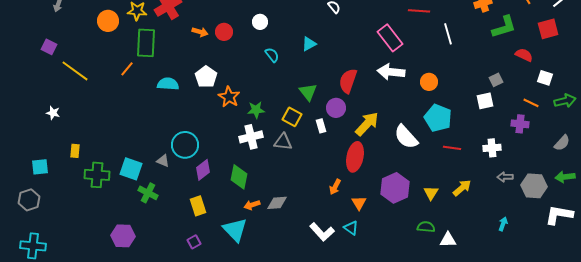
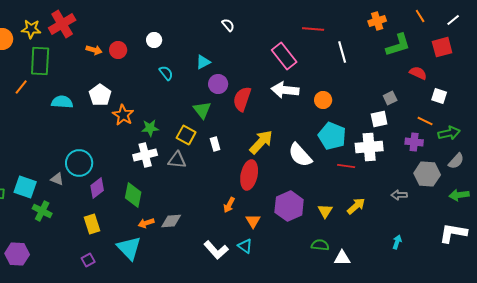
green arrow: (565, 101) -> (449, 133), moved
purple circle: (336, 108) -> (218, 84), moved
white cross: (492, 148) -> (369, 147), moved, size x1.5
gray hexagon: (534, 186) -> (427, 174), moved

